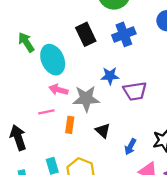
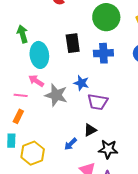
orange rectangle: (70, 125) -> (18, 116), moved
black triangle: (103, 131) -> (90, 130), moved, turned 32
blue arrow: (130, 147) -> (71, 144), moved

